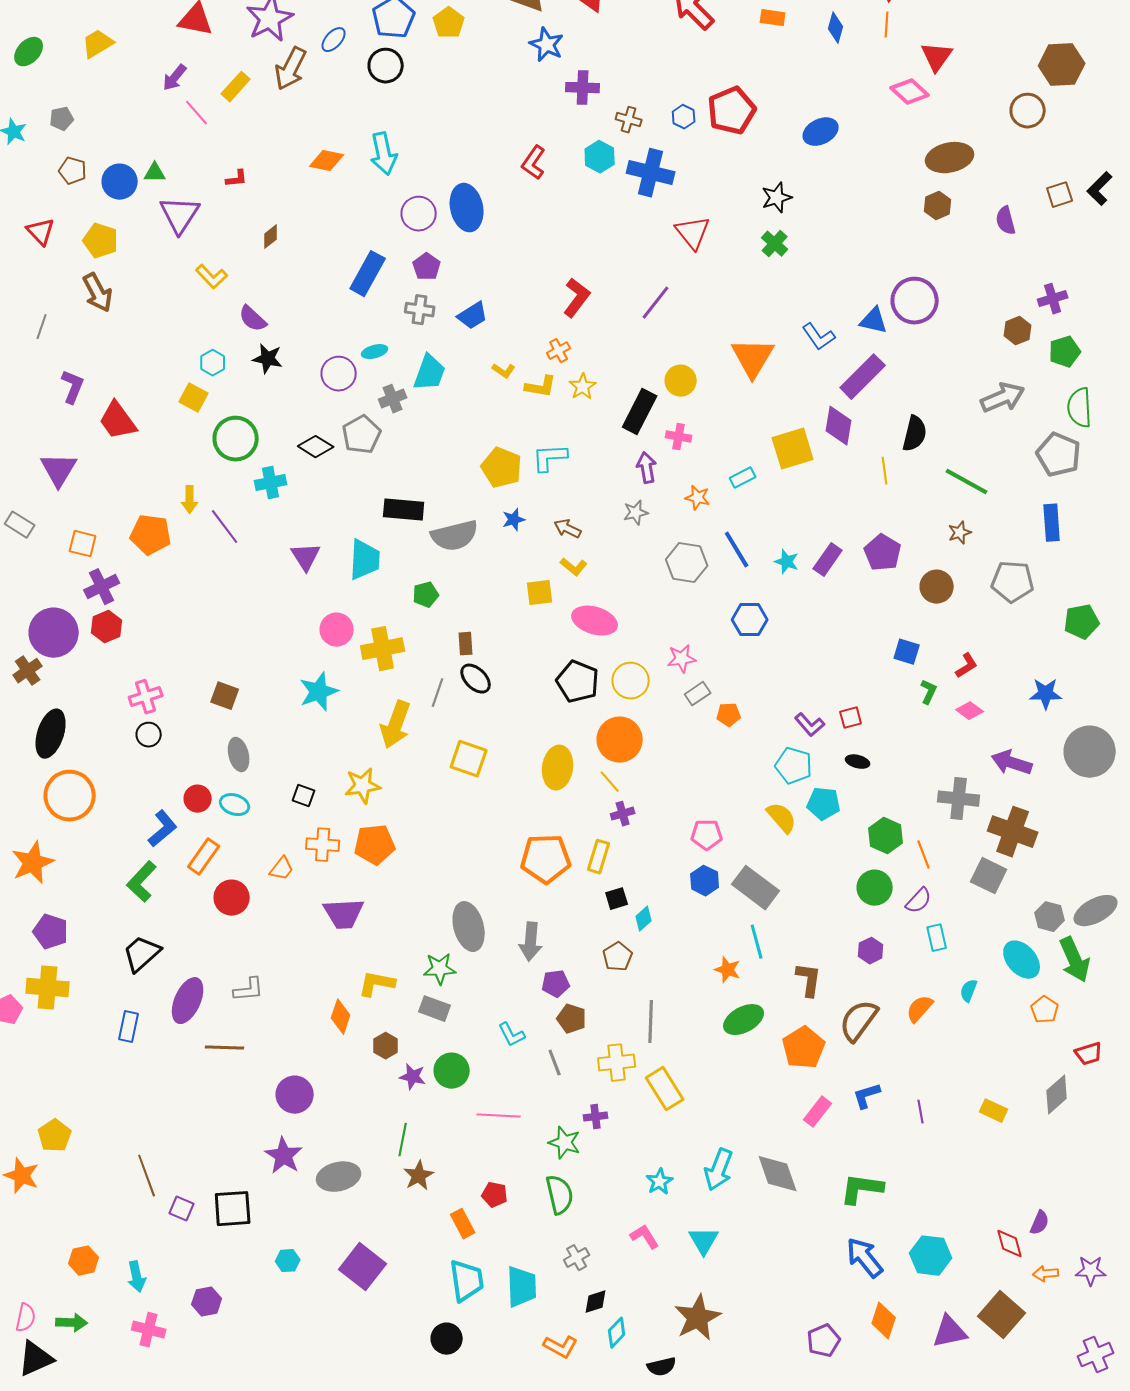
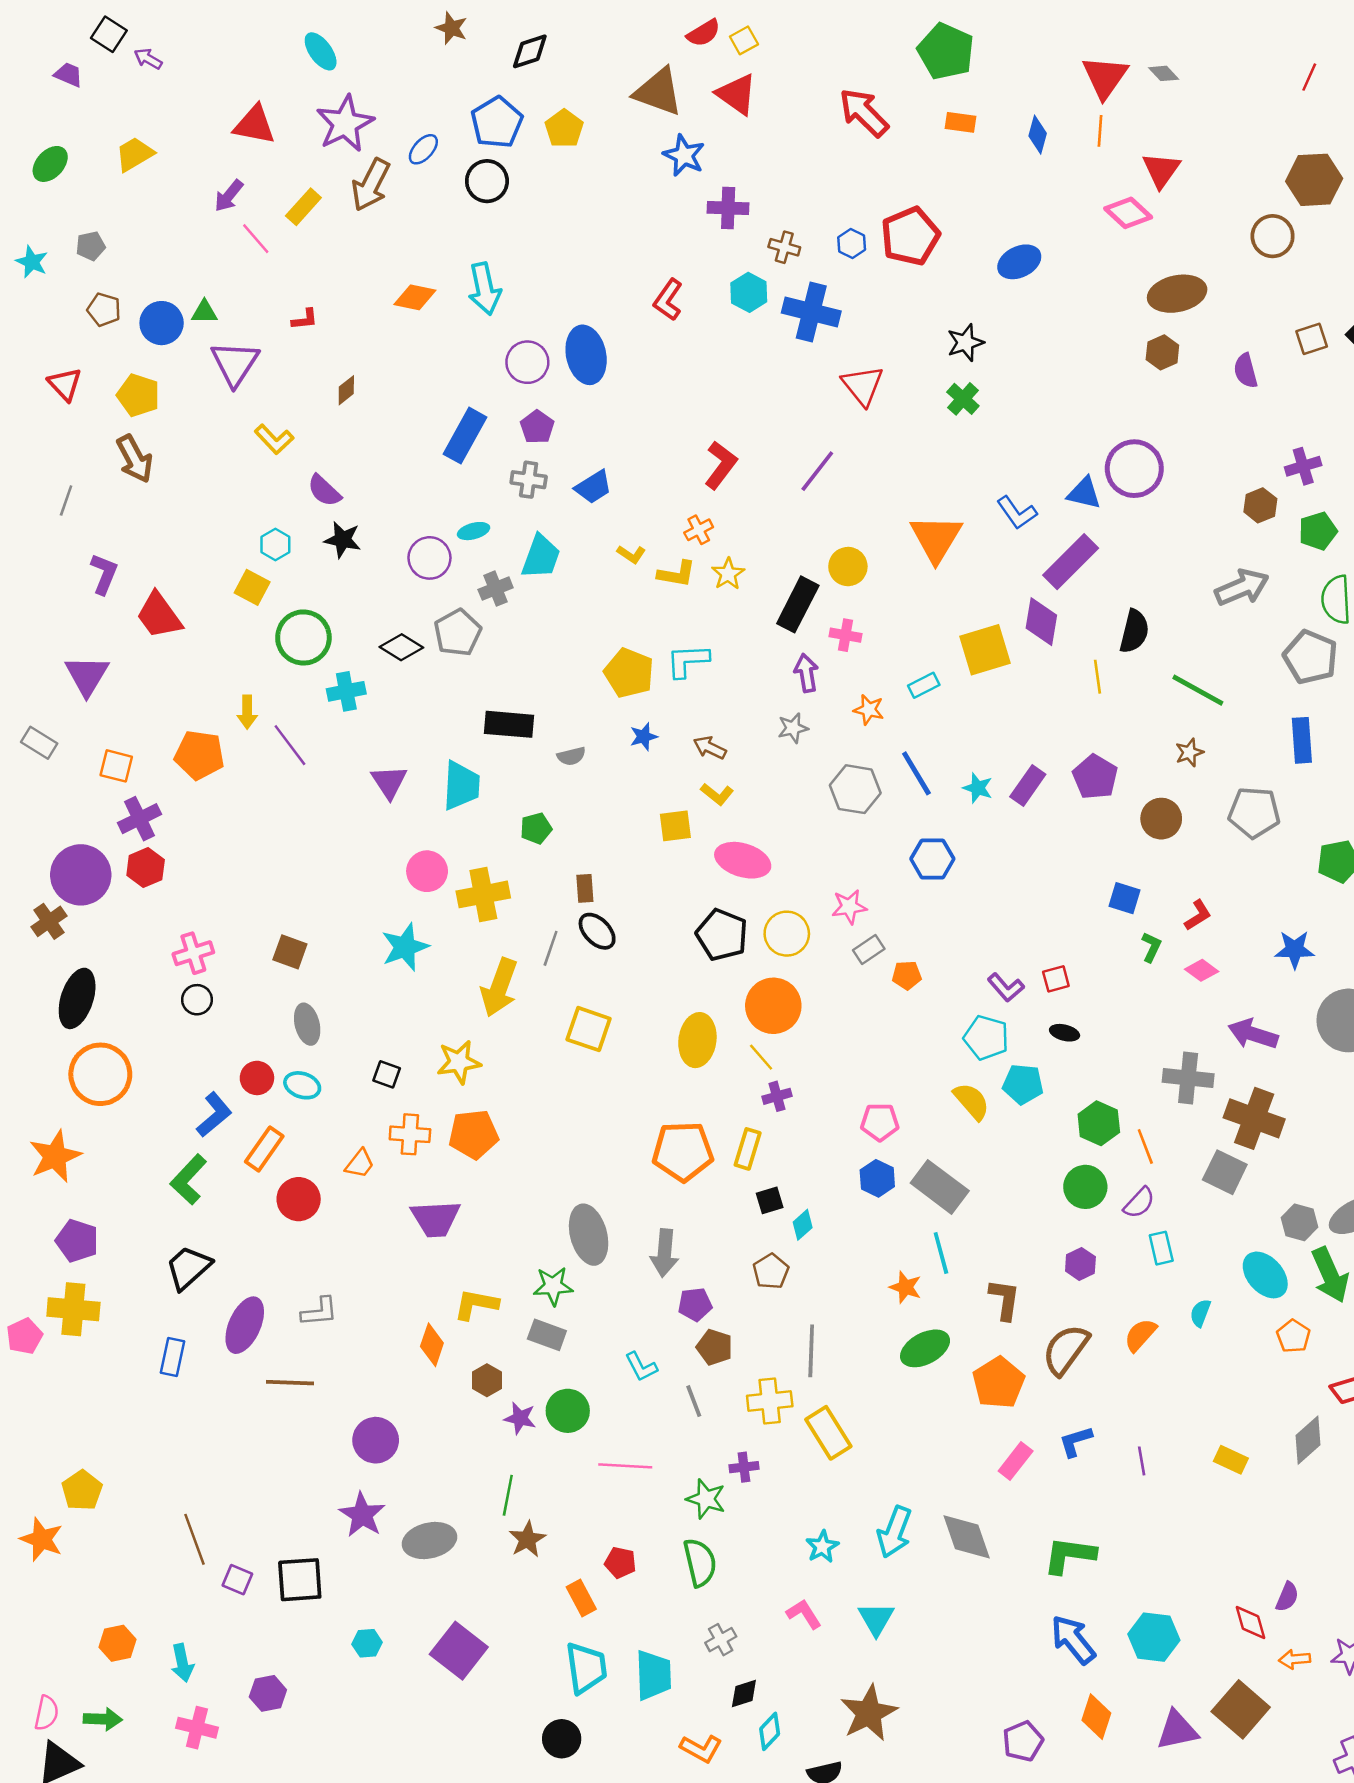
gray semicircle: (455, 536) -> (571, 756), size x0.5

